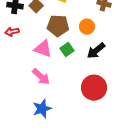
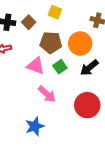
orange circle: (87, 27) -> (80, 43), size x1.5
pink arrow: (41, 77) -> (47, 94), moved

